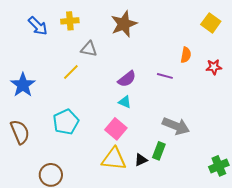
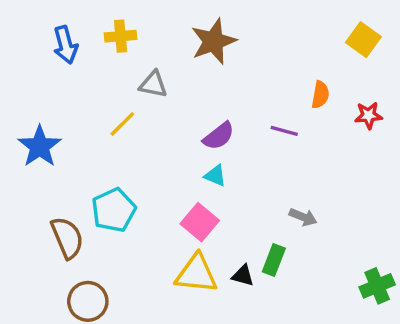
blue arrow: (38, 26) -> (65, 45), turned 30
gray arrow: (176, 126) -> (303, 217), size x0.6
brown semicircle: (20, 132) -> (67, 238), moved
black triangle: (141, 160) -> (243, 276), turned 40

